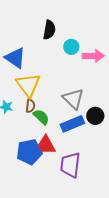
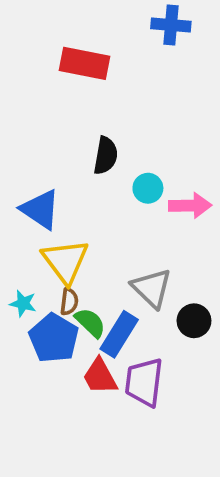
blue rectangle: (72, 124) -> (119, 334), moved, turned -35
blue pentagon: (29, 152) -> (54, 338), moved, turned -30
purple trapezoid: (70, 165) -> (144, 382), moved

